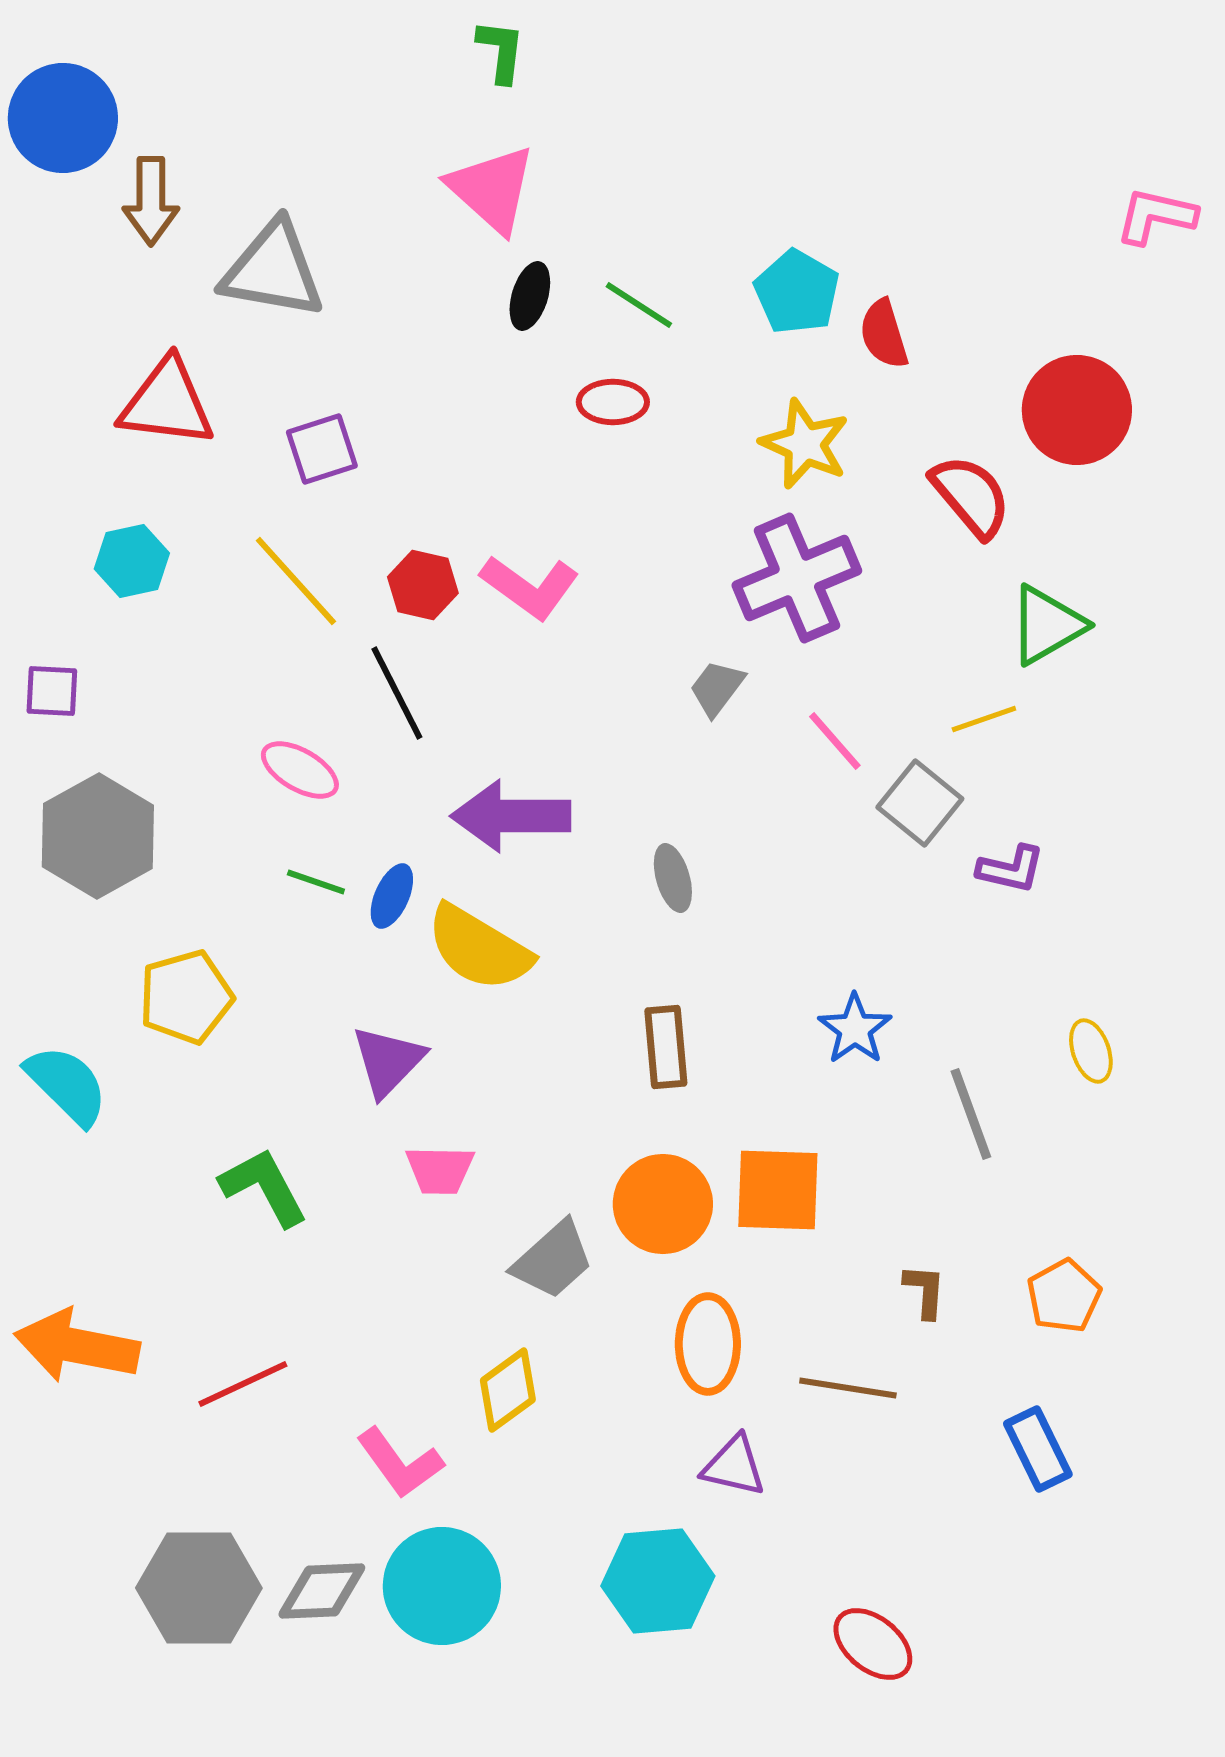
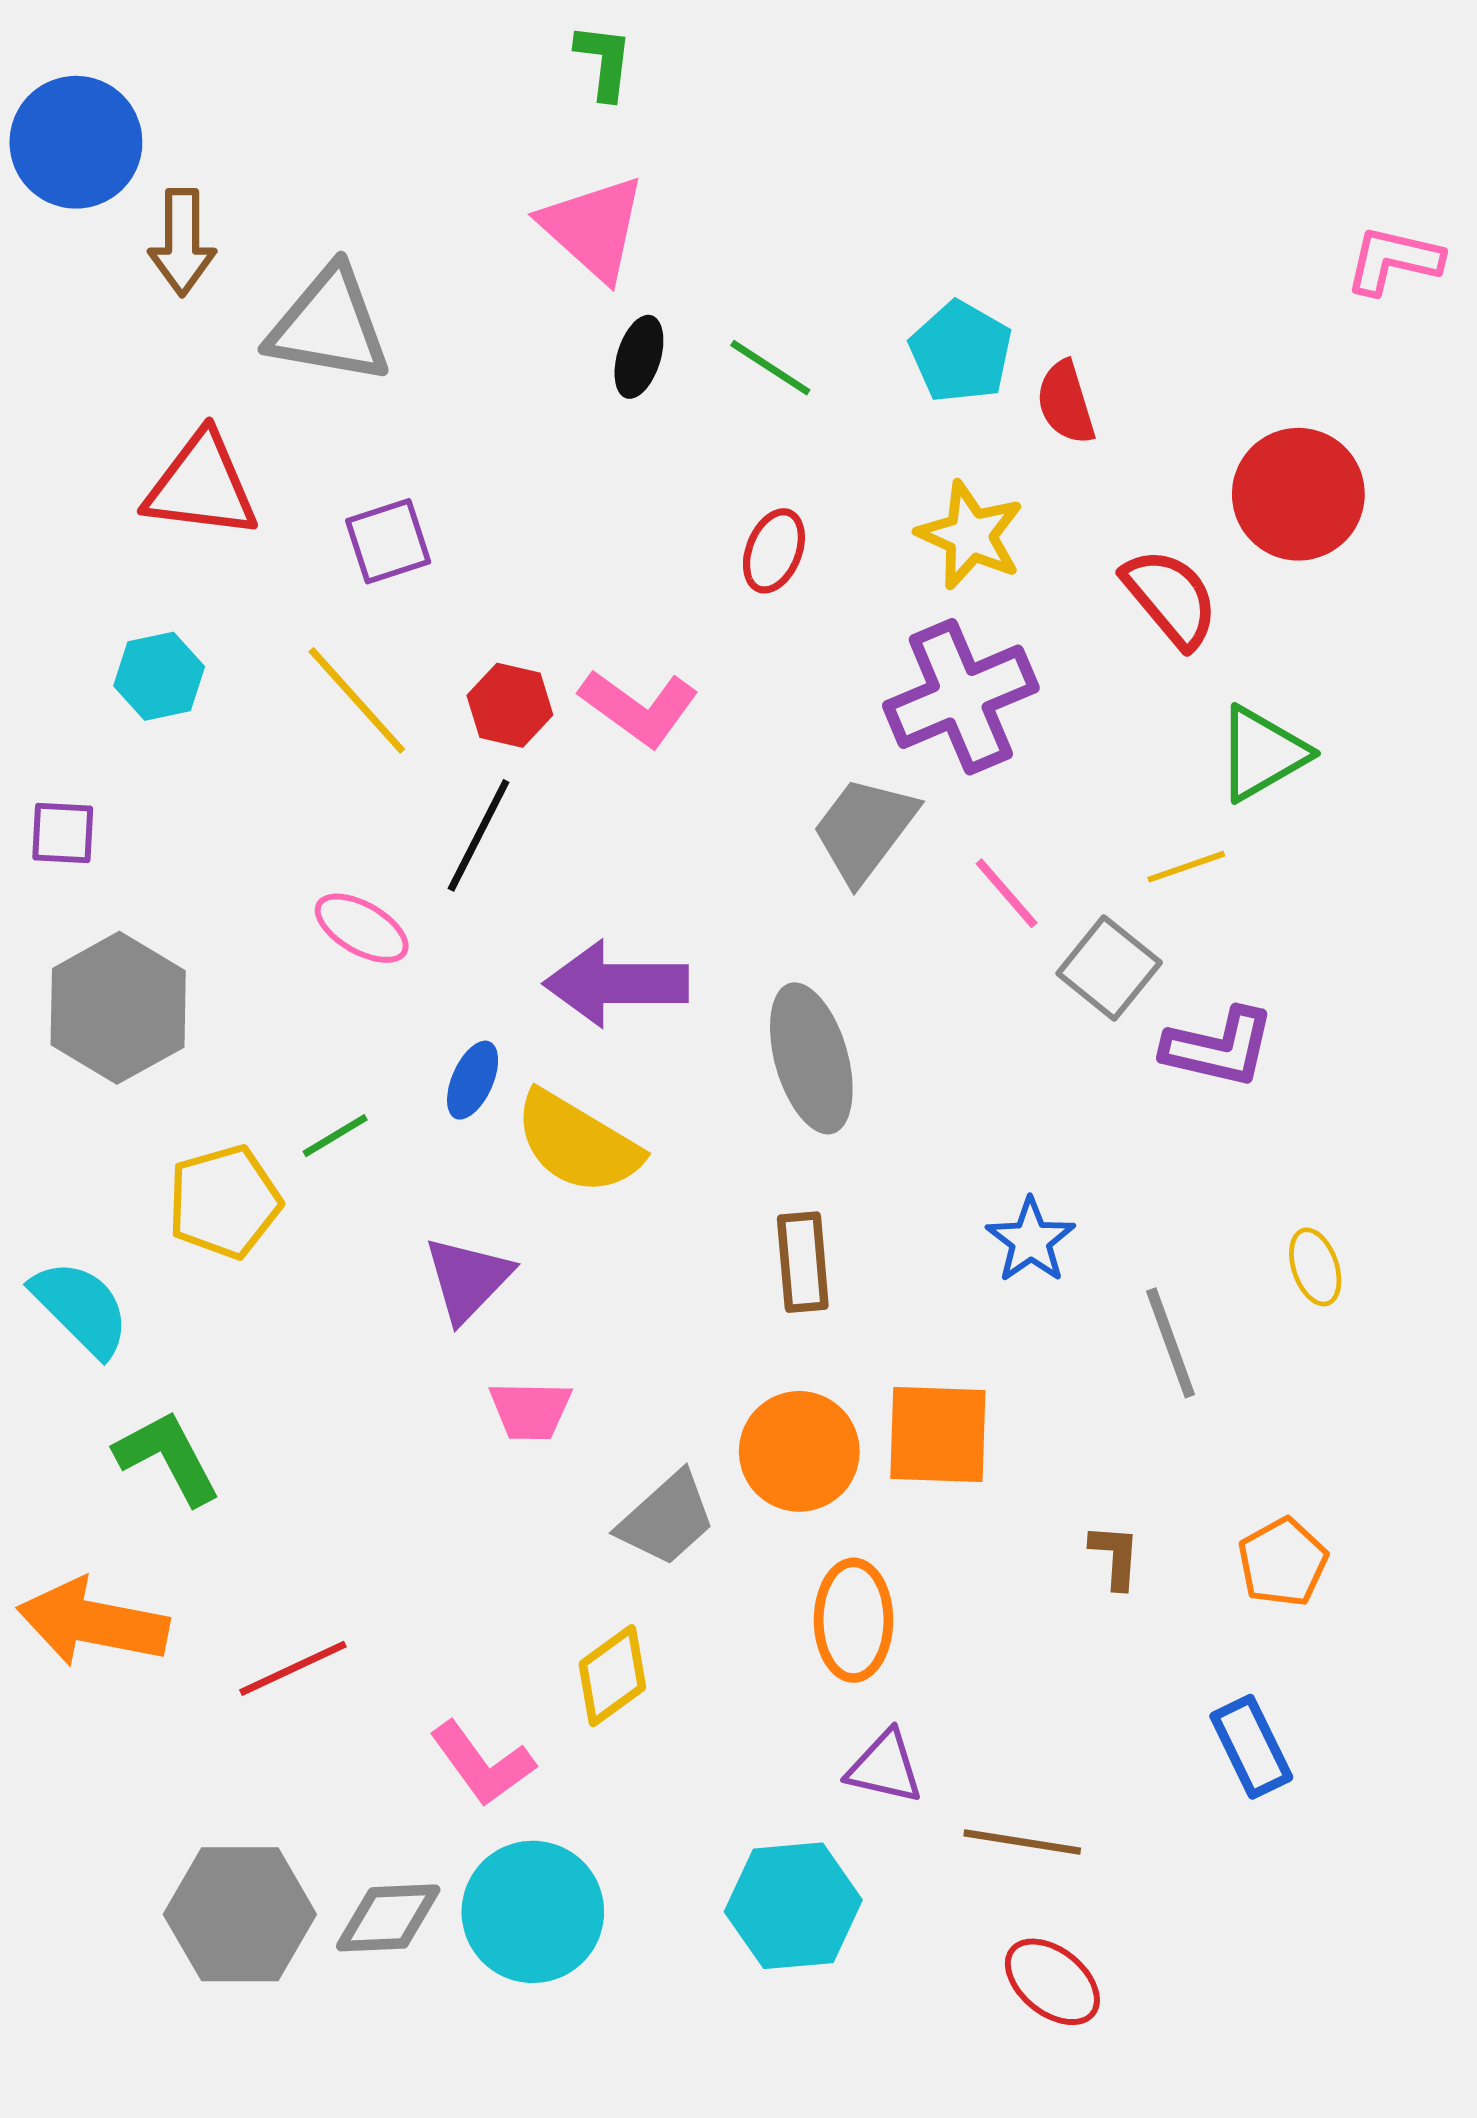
red ellipse: (613, 402) -> (774, 551), moved, turned -68
gray trapezoid: (717, 688) -> (864, 829), size x1.6
black line: (397, 693) -> (479, 835), turned 54
purple L-shape: (1011, 869) -> (1219, 1048), size x1.4
gray ellipse: (673, 878) -> (811, 1058), size x1.8
green line: (316, 882) -> (335, 1136), moved, turned -50
green L-shape: (264, 1187) -> (168, 1457), moved
brown line: (848, 1388) -> (1022, 1842), moved

